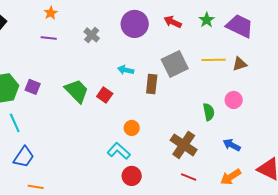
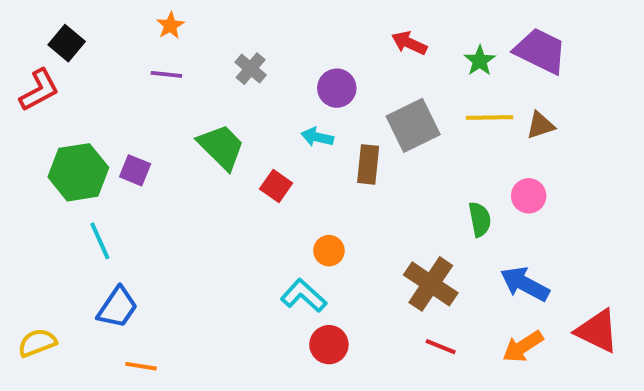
green star: (207, 20) -> (480, 61), moved
purple circle: (135, 24) -> (337, 88), moved, size x0.7
green trapezoid: (77, 91) -> (221, 147), moved
blue arrow: (232, 145) -> (525, 284), size x1.4

